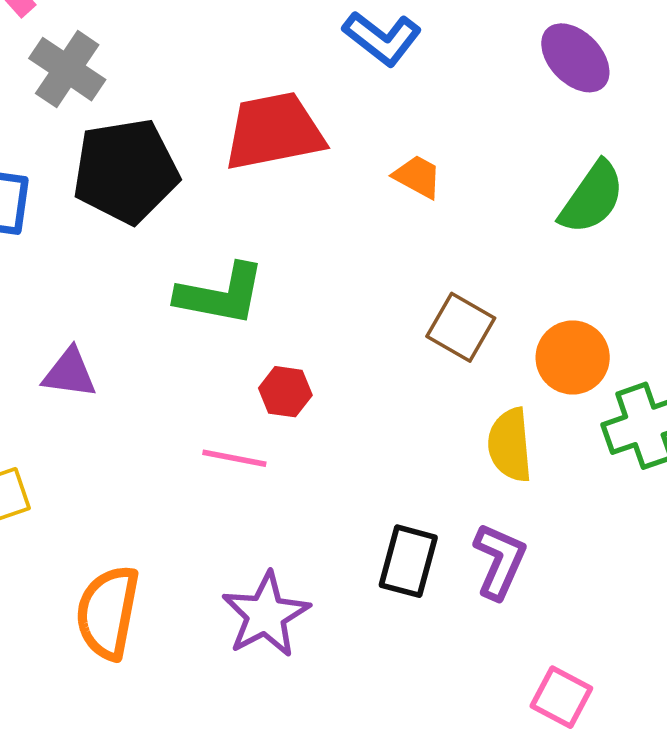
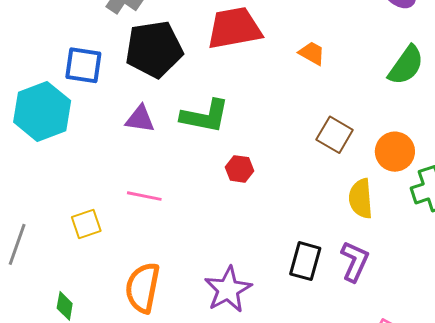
purple triangle: (70, 373) -> (140, 119), moved
pink line: (234, 458) -> (144, 196), moved

